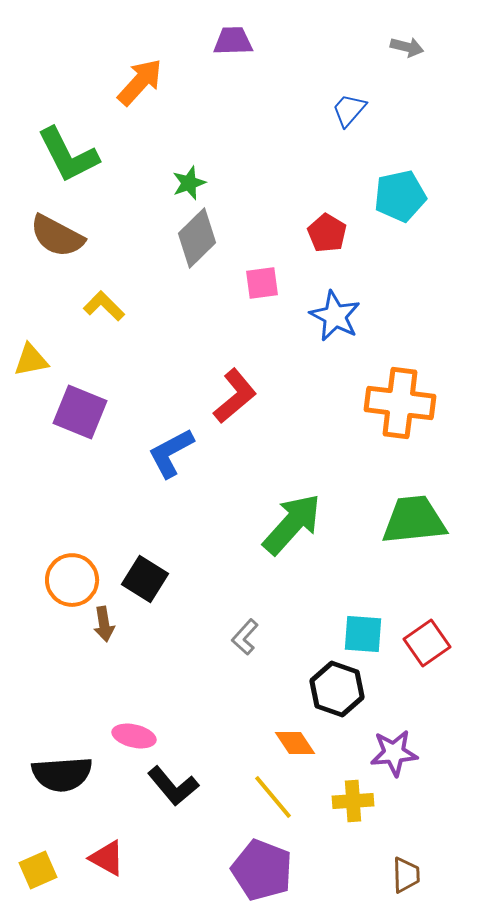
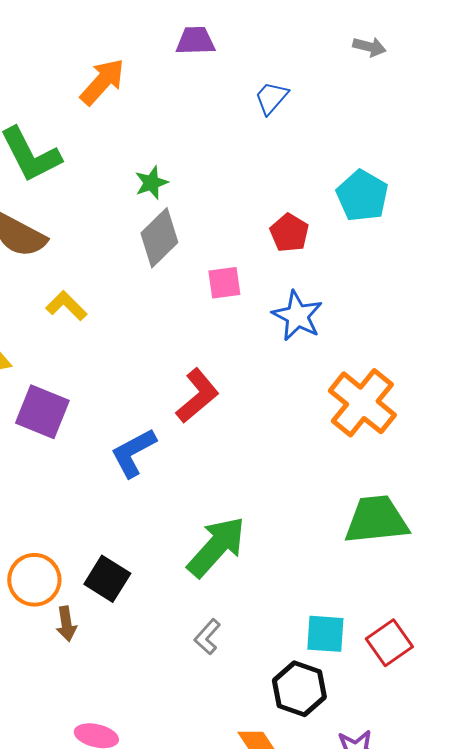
blue trapezoid: (349, 110) -> (271, 98), moved
cyan pentagon: (400, 196) -> (362, 196), turned -30
orange cross: (400, 403) -> (362, 403), turned 32
green arrow: (292, 524) -> (216, 547), moved

